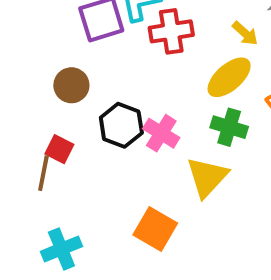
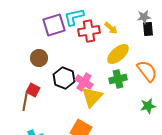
yellow arrow: (245, 33) -> (111, 28), moved
green cross: (229, 127) -> (118, 79), turned -30
yellow triangle: (207, 177) -> (92, 97), moved

